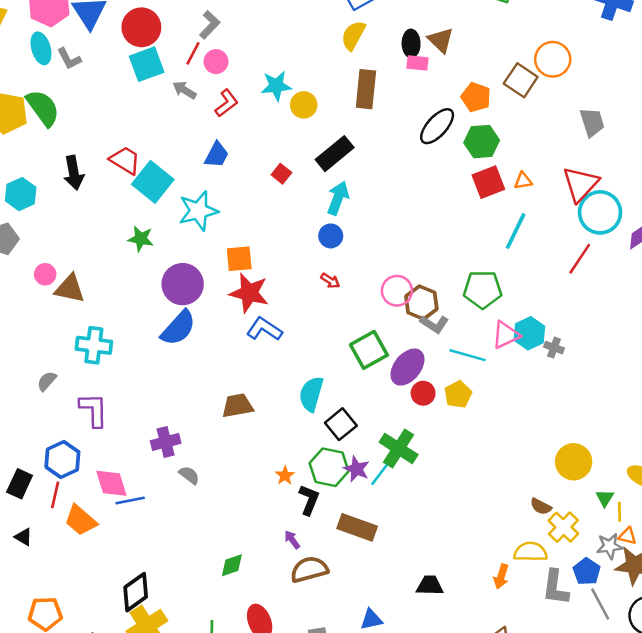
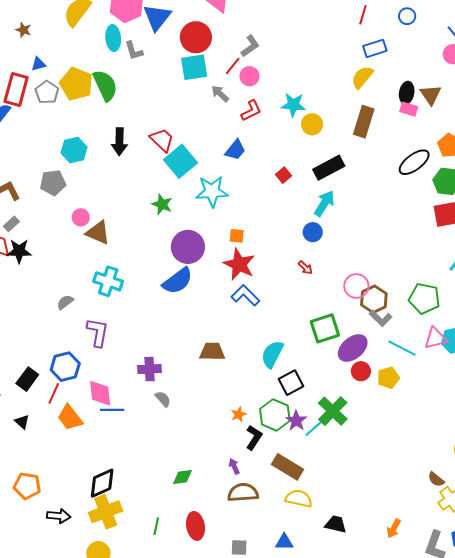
orange square: (239, 259) -> (237, 236), size x0.7
yellow semicircle: (530, 552) -> (299, 499), moved

